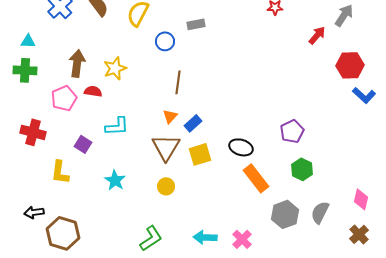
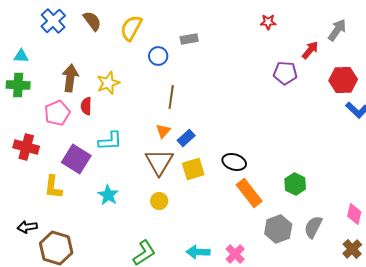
red semicircle: (93, 91) -> (86, 106), turned -96
purple pentagon: (292, 131) -> (285, 73), moved, turned 30
purple square: (83, 144) -> (76, 159), size x1.6

